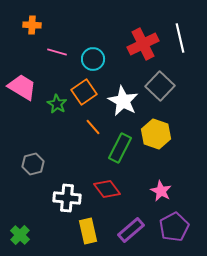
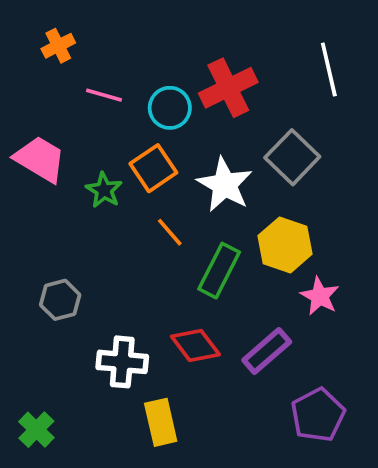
orange cross: (32, 25) -> (58, 46), turned -30
red cross: (143, 44) -> (228, 88), moved
pink star: (161, 191) -> (320, 296), moved
purple rectangle: (131, 230) -> (267, 351), moved

